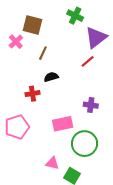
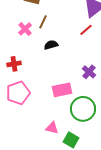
pink cross: (16, 42) -> (25, 29), moved
red cross: (33, 94) -> (14, 64), moved
purple cross: (91, 105) -> (89, 72), turned 32

